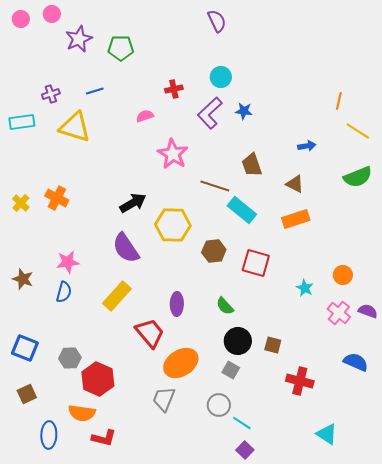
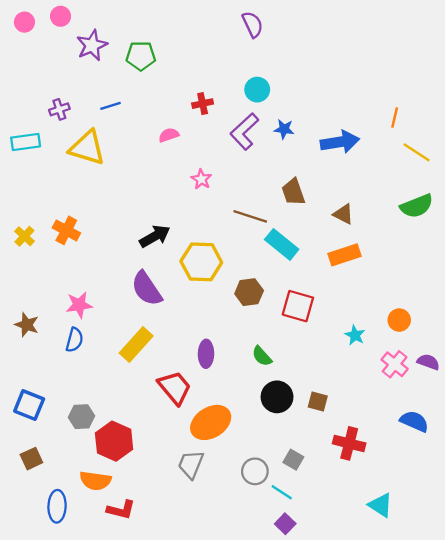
blue arrow: (307, 146) -> (340, 142), moved, size x1.8
pink star: (173, 154) -> (201, 179), size x0.6
gray square: (231, 370) -> (293, 460), moved

